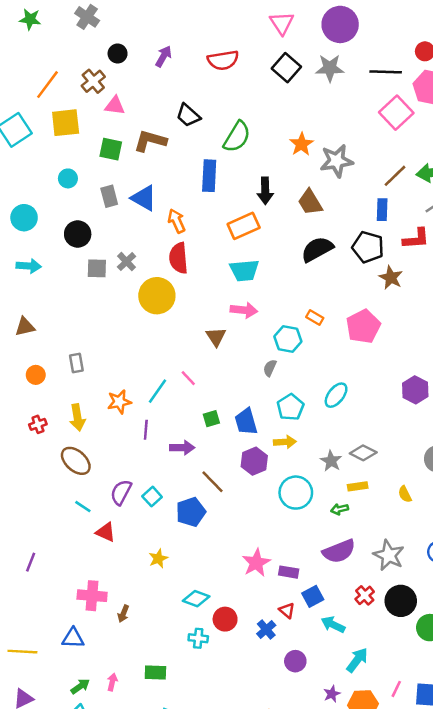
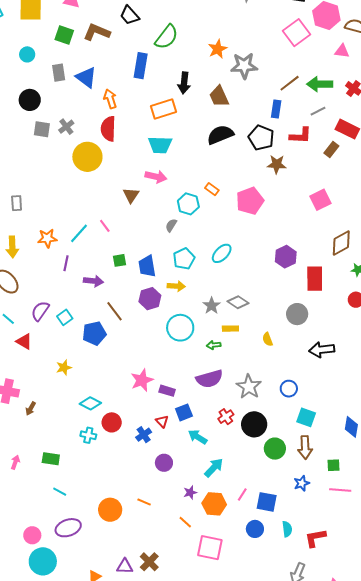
brown star: (391, 278) -> (277, 164), turned -30

